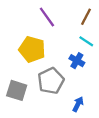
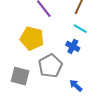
blue arrow: (78, 104) -> (76, 86), turned -72

